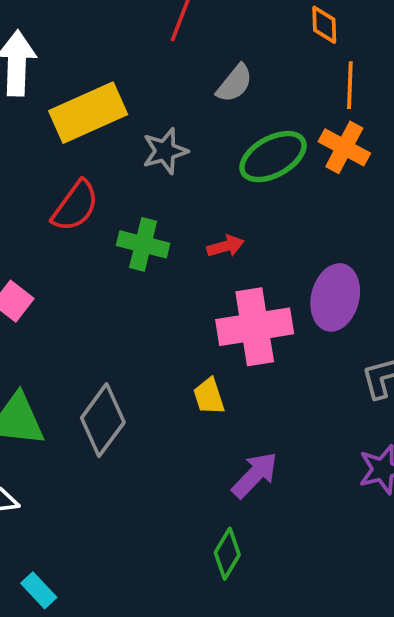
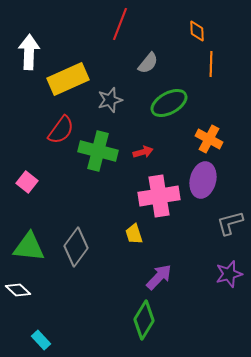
orange cross: (344, 147) -> (209, 139), moved
green cross: (143, 244) -> (98, 151), size x1.4
green diamond: (227, 554) -> (144, 320), size x1.4

